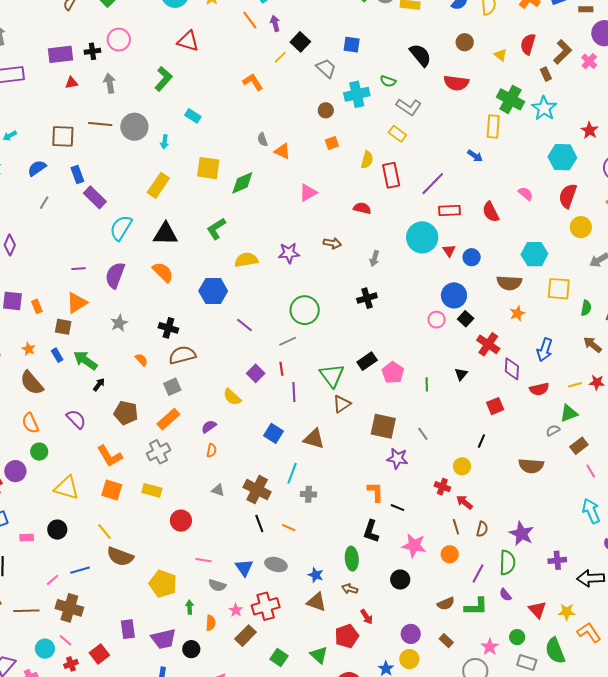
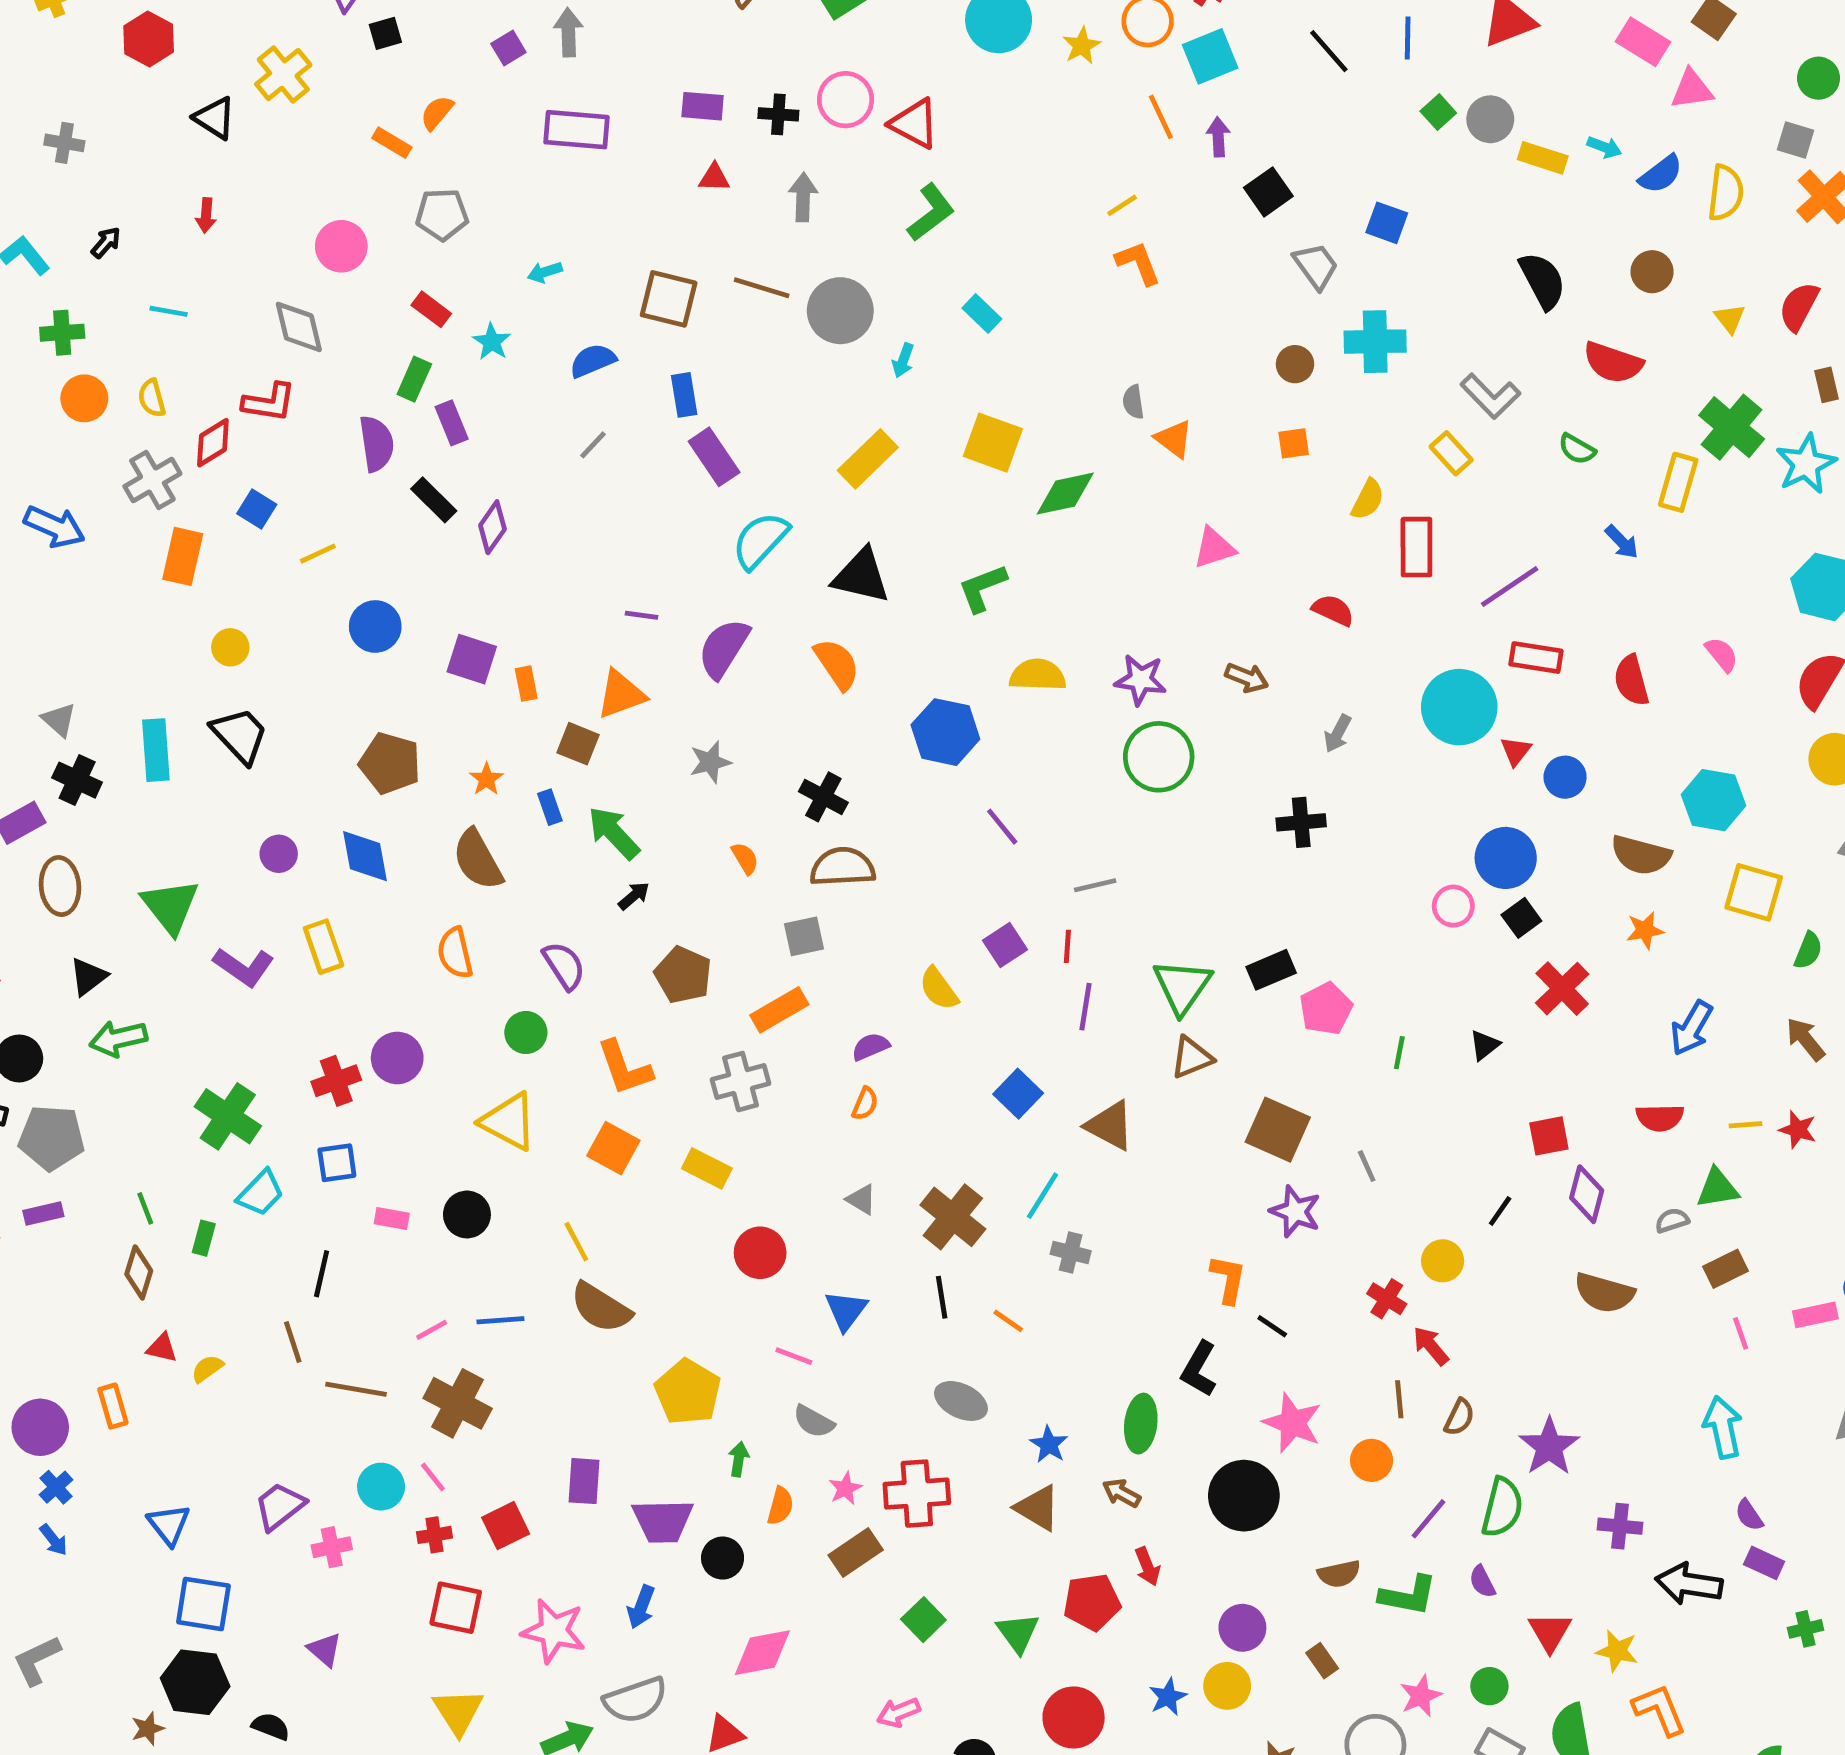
red triangle: (188, 41) -> (914, 124), moved
purple rectangle: (61, 54) -> (703, 106), size x0.7
yellow line: (280, 57) -> (1122, 205), moved
green semicircle: (388, 81) -> (1577, 449), moved
green circle: (305, 310) -> (1159, 757), moved
purple diamond: (512, 369) -> (1587, 1194), moved
green circle: (39, 452) -> (526, 1033), moved
blue triangle: (244, 568) -> (846, 1310), moved
black circle: (400, 580) -> (1244, 1496), size x1.5

